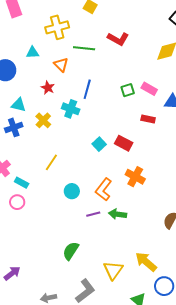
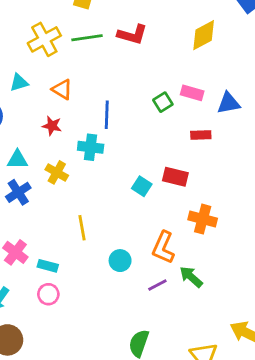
green line: (84, 48) -> (87, 38), moved
yellow line: (51, 162) -> (82, 228), turned -30
green arrow: (118, 214) -> (191, 277), turned 48

